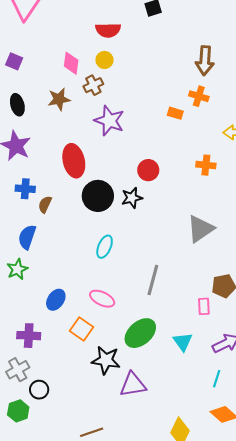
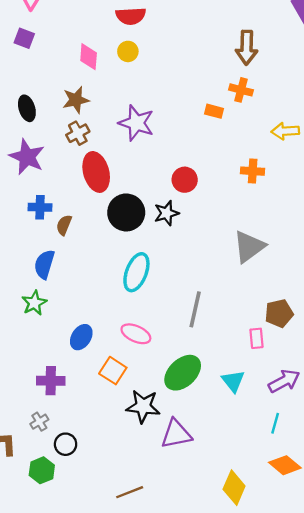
purple square: (14, 61) -> (24, 38), moved
brown cross: (93, 85) -> (78, 133), moved
cyan ellipse: (105, 247) -> (136, 272), size x1.4
gray cross: (18, 370) -> (39, 422), size x0.7

